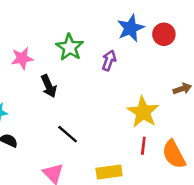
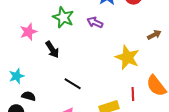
purple arrow: (109, 60) -> (95, 22), turned -77
red line: (143, 146) -> (133, 94), moved

